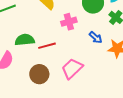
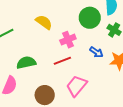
red line: (47, 46) -> (62, 61), moved

